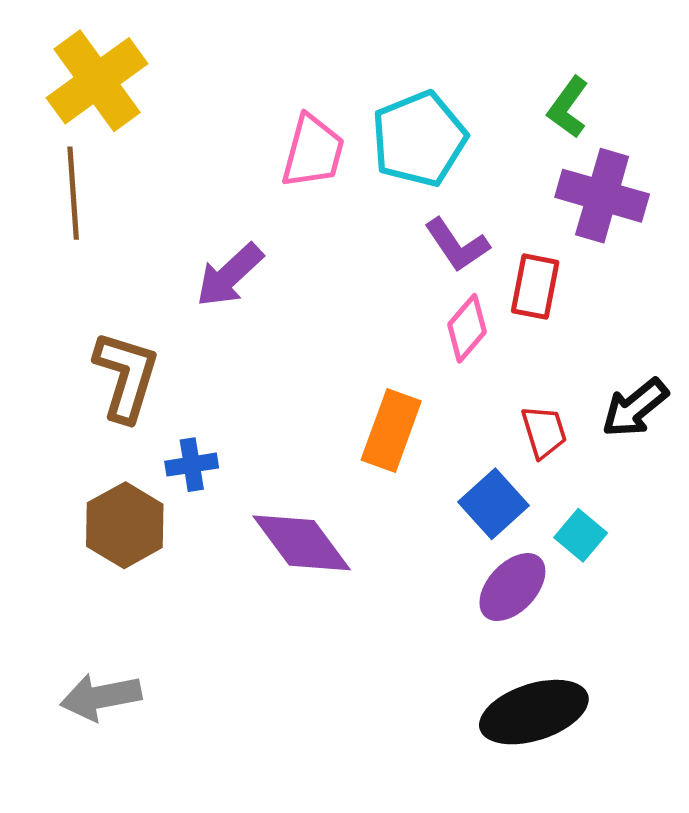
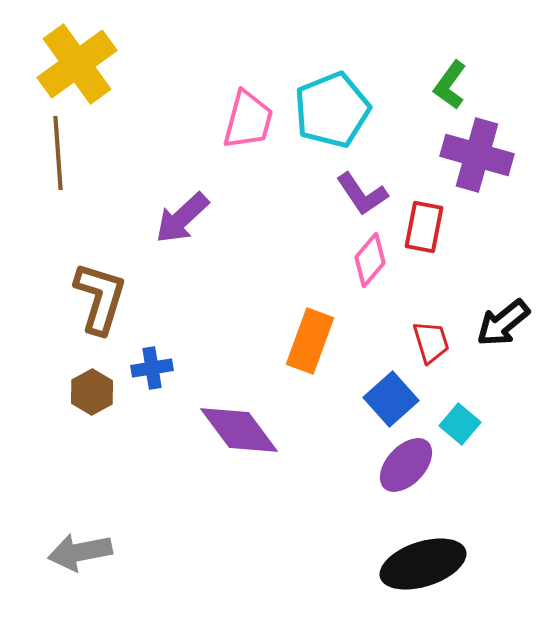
brown hexagon: (125, 525) -> (92, 392), moved, size x0.7

